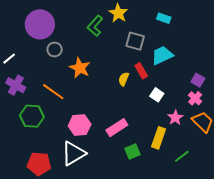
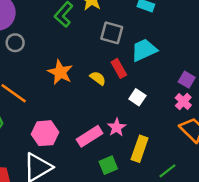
orange star: (80, 68) -> (60, 72), moved
yellow semicircle: (124, 79) -> (98, 78), turned 104
pink star: (175, 118) -> (117, 127), moved

